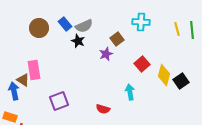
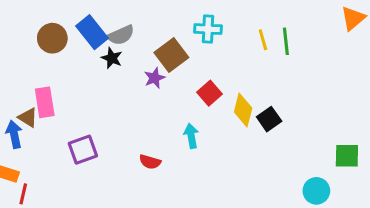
blue rectangle: (65, 24) -> (92, 32), size x1.5
brown square: (117, 39) -> (171, 55), size x1.5

